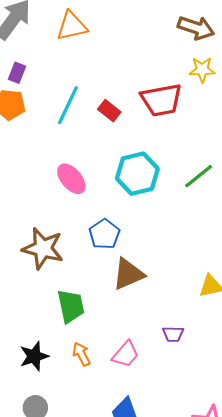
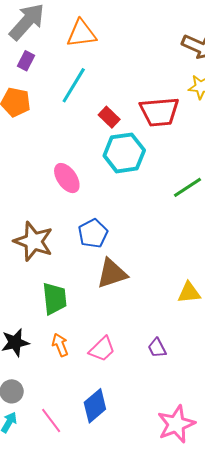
purple rectangle: (17, 73) -> (26, 61), moved
cyan line: (68, 105) -> (74, 85), moved
cyan hexagon: (137, 174) -> (124, 153), moved
purple trapezoid: (173, 334) -> (157, 348), moved, turned 55

